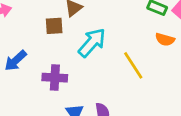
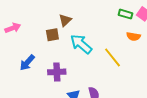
cyan arrow: (92, 43) -> (81, 44), turned -85

